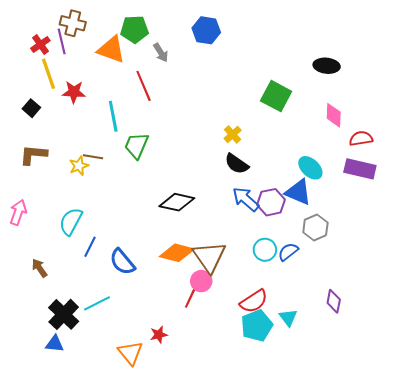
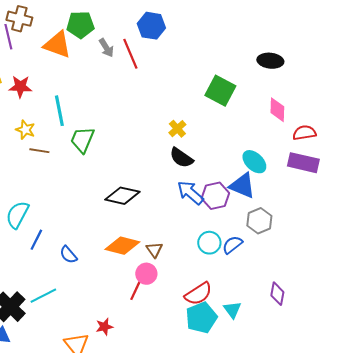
red line: (144, 86) -> (130, 54), moved
yellow star: (79, 166) -> (25, 130), moved, turned -30
brown triangle: (209, 257) -> (154, 250), size x0.5
blue semicircle: (122, 262) -> (68, 255), size x0.7

